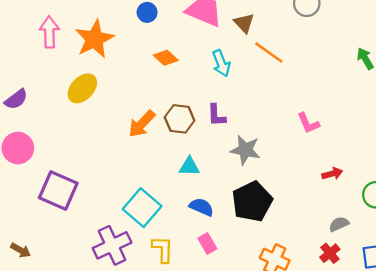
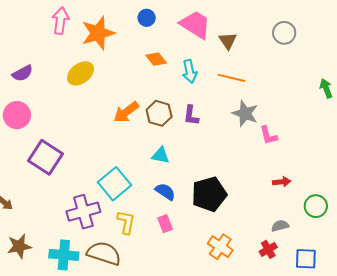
orange line: (269, 52) -> (231, 78), moved, turned -32
cyan arrow: (221, 63) -> (190, 71), moved
gray star: (245, 150) -> (245, 113), moved

